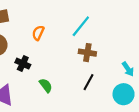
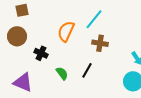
orange semicircle: (38, 33) -> (66, 31), moved, size x1.5
black line: (88, 82) -> (87, 70), moved

